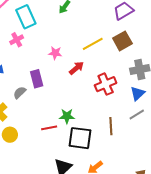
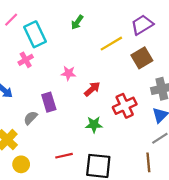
yellow line: (93, 44) -> (111, 44), moved
green star: (67, 116) -> (94, 125), moved
brown line: (111, 126) -> (148, 162), moved

